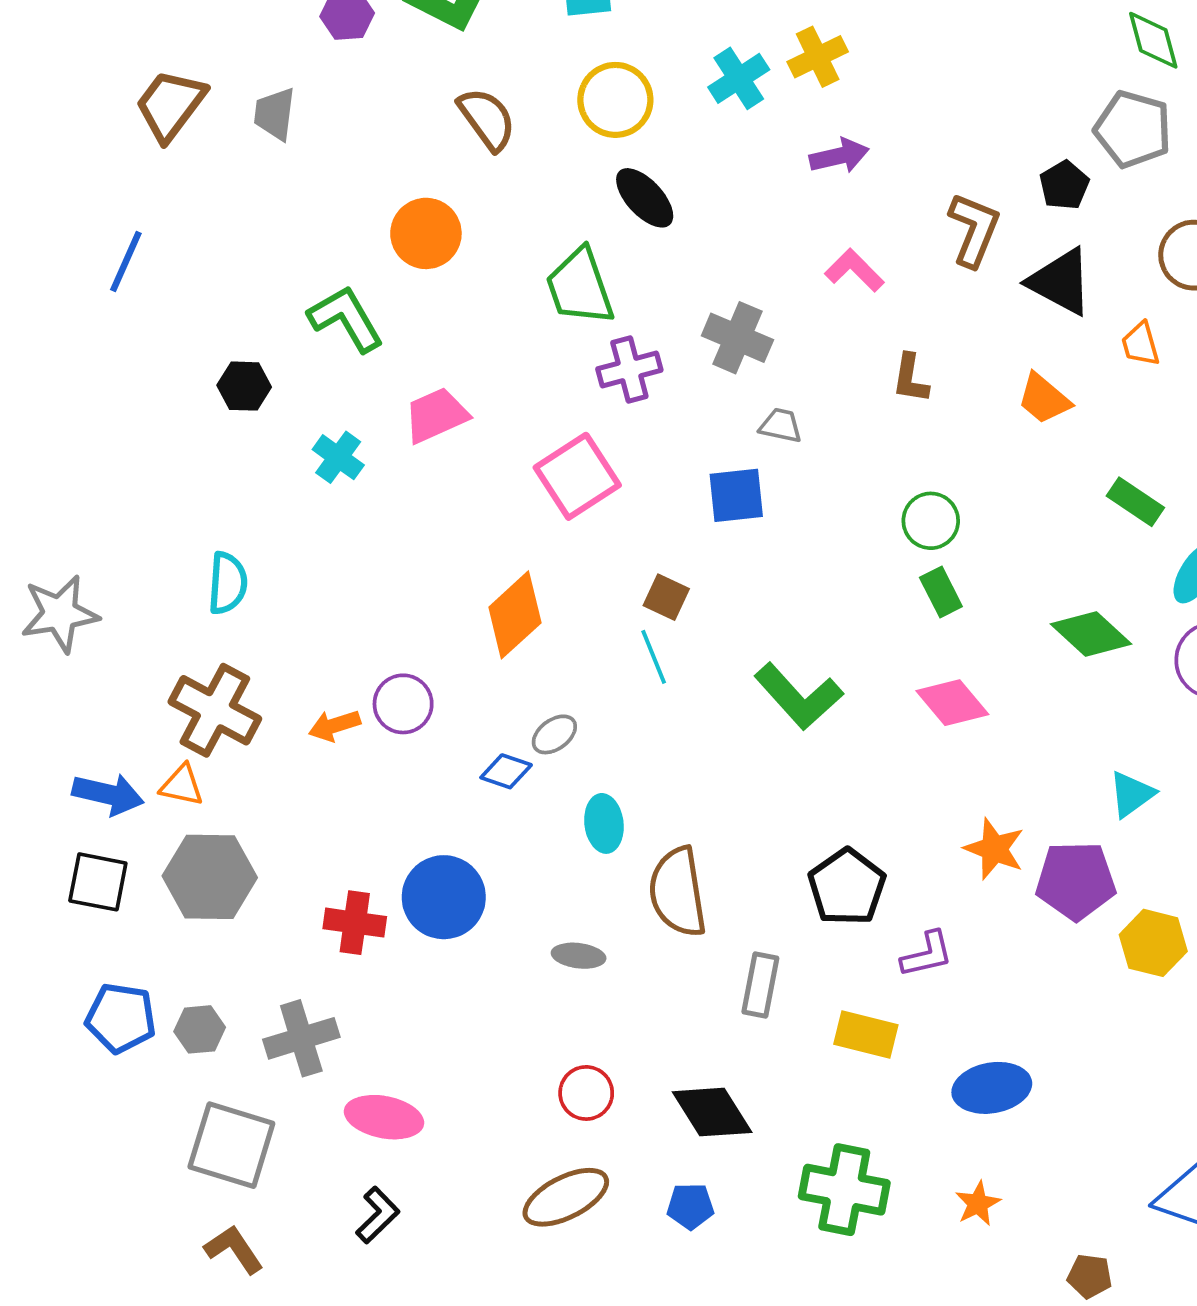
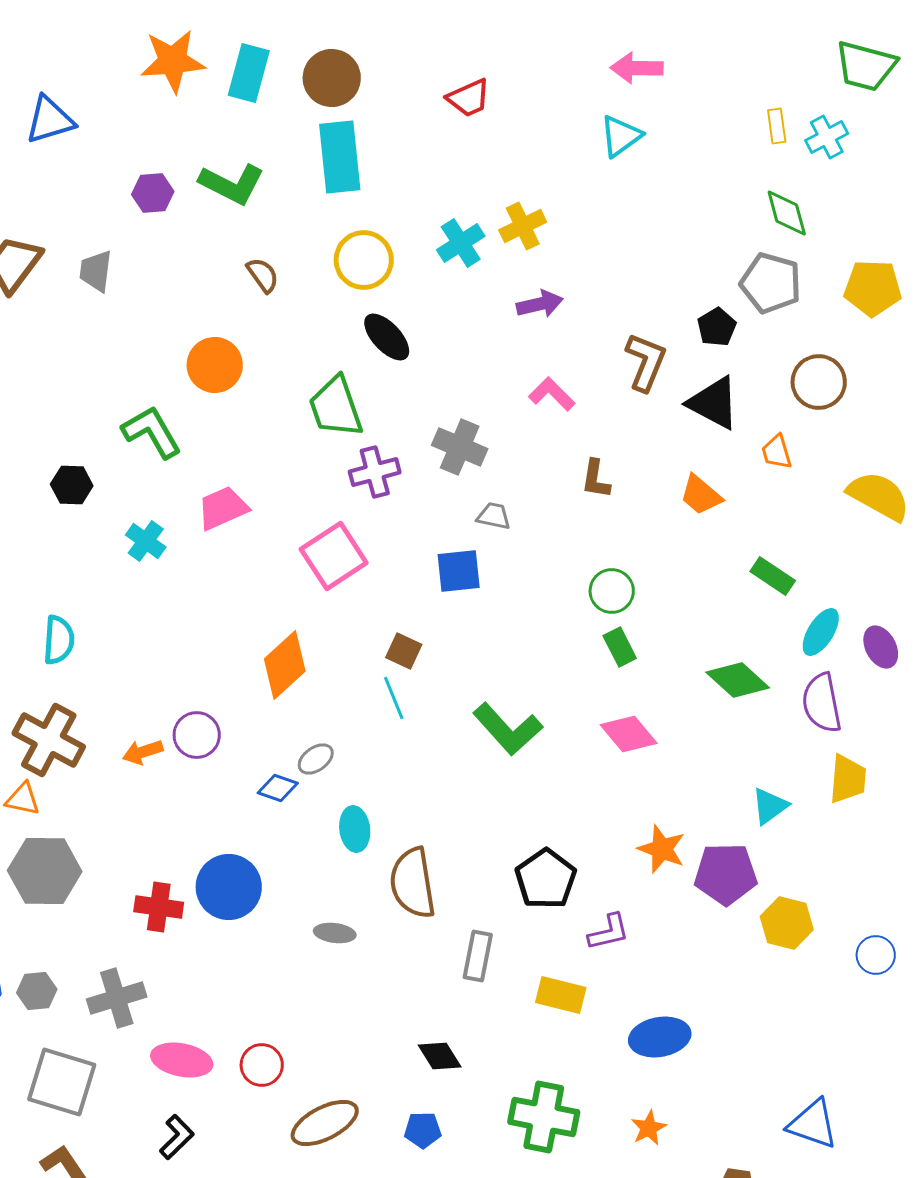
brown semicircle: (487, 119) -> (263, 275), size x0.7
red circle: (586, 1093) -> (262, 1065), moved
black diamond: (712, 1112) -> (440, 1056), size x0.7

